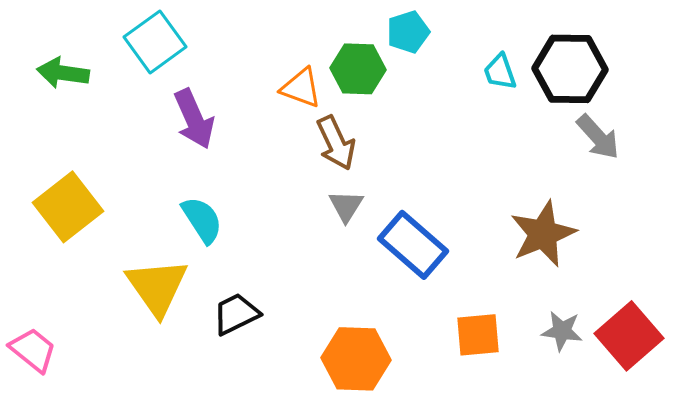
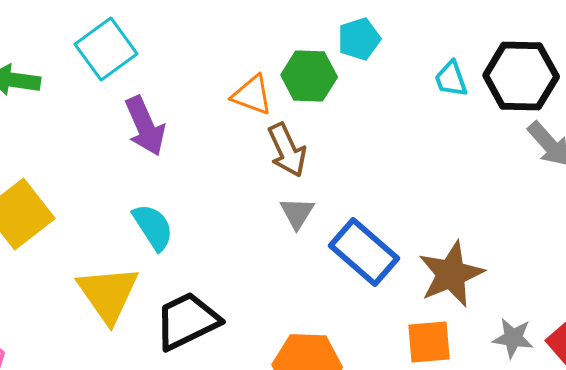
brown star: (543, 234) -> (451, 274), moved
black trapezoid: (236, 314) -> (187, 321), size x1.4

